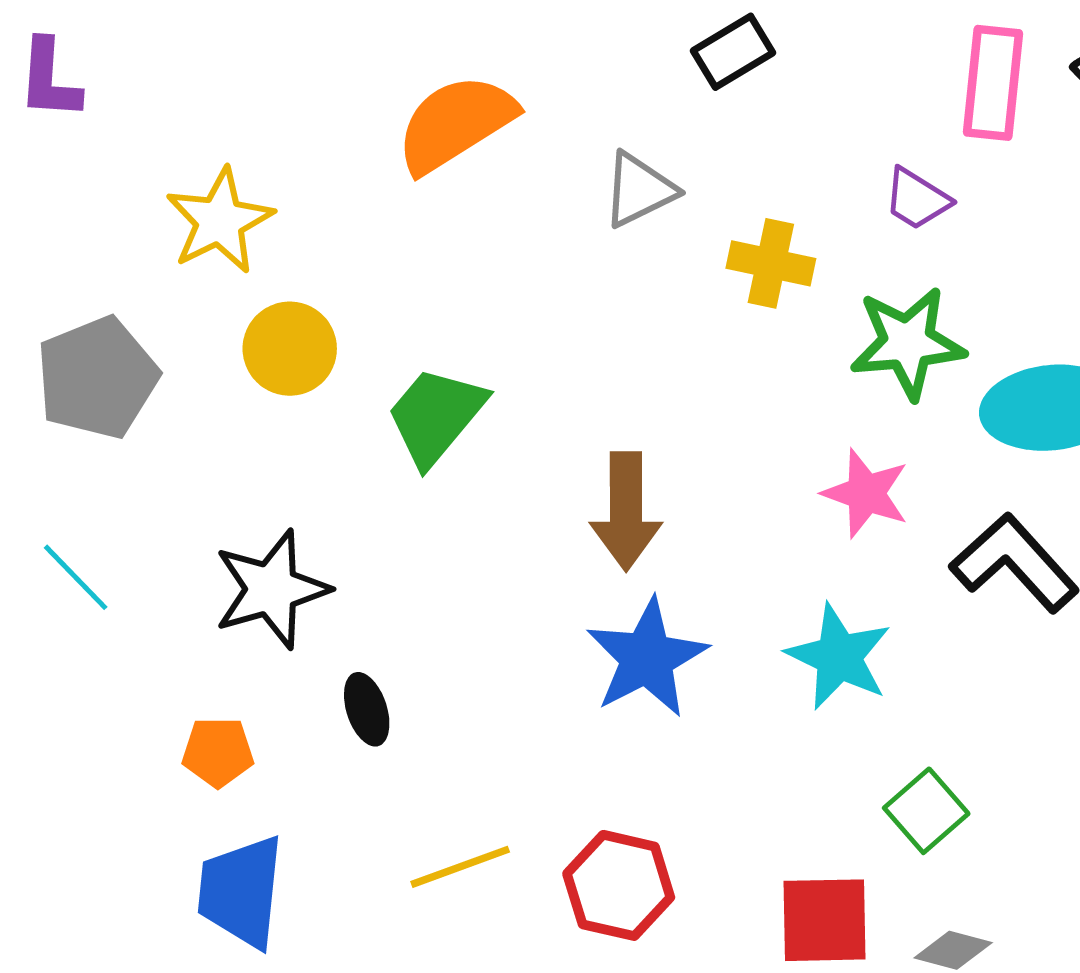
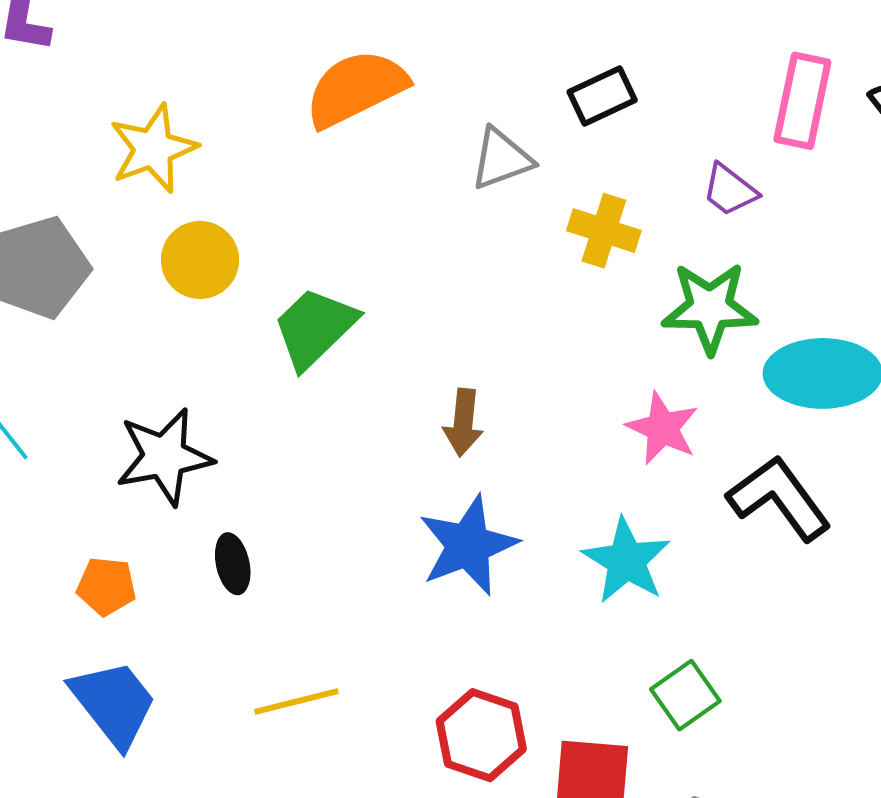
black rectangle: (733, 52) -> (602, 96), moved
brown arrow: (626, 511) -> (463, 423), size x0.7
red hexagon: (619, 885) -> (481, 735), moved
blue trapezoid: (241, 892) -> (114, 703), turned 130

